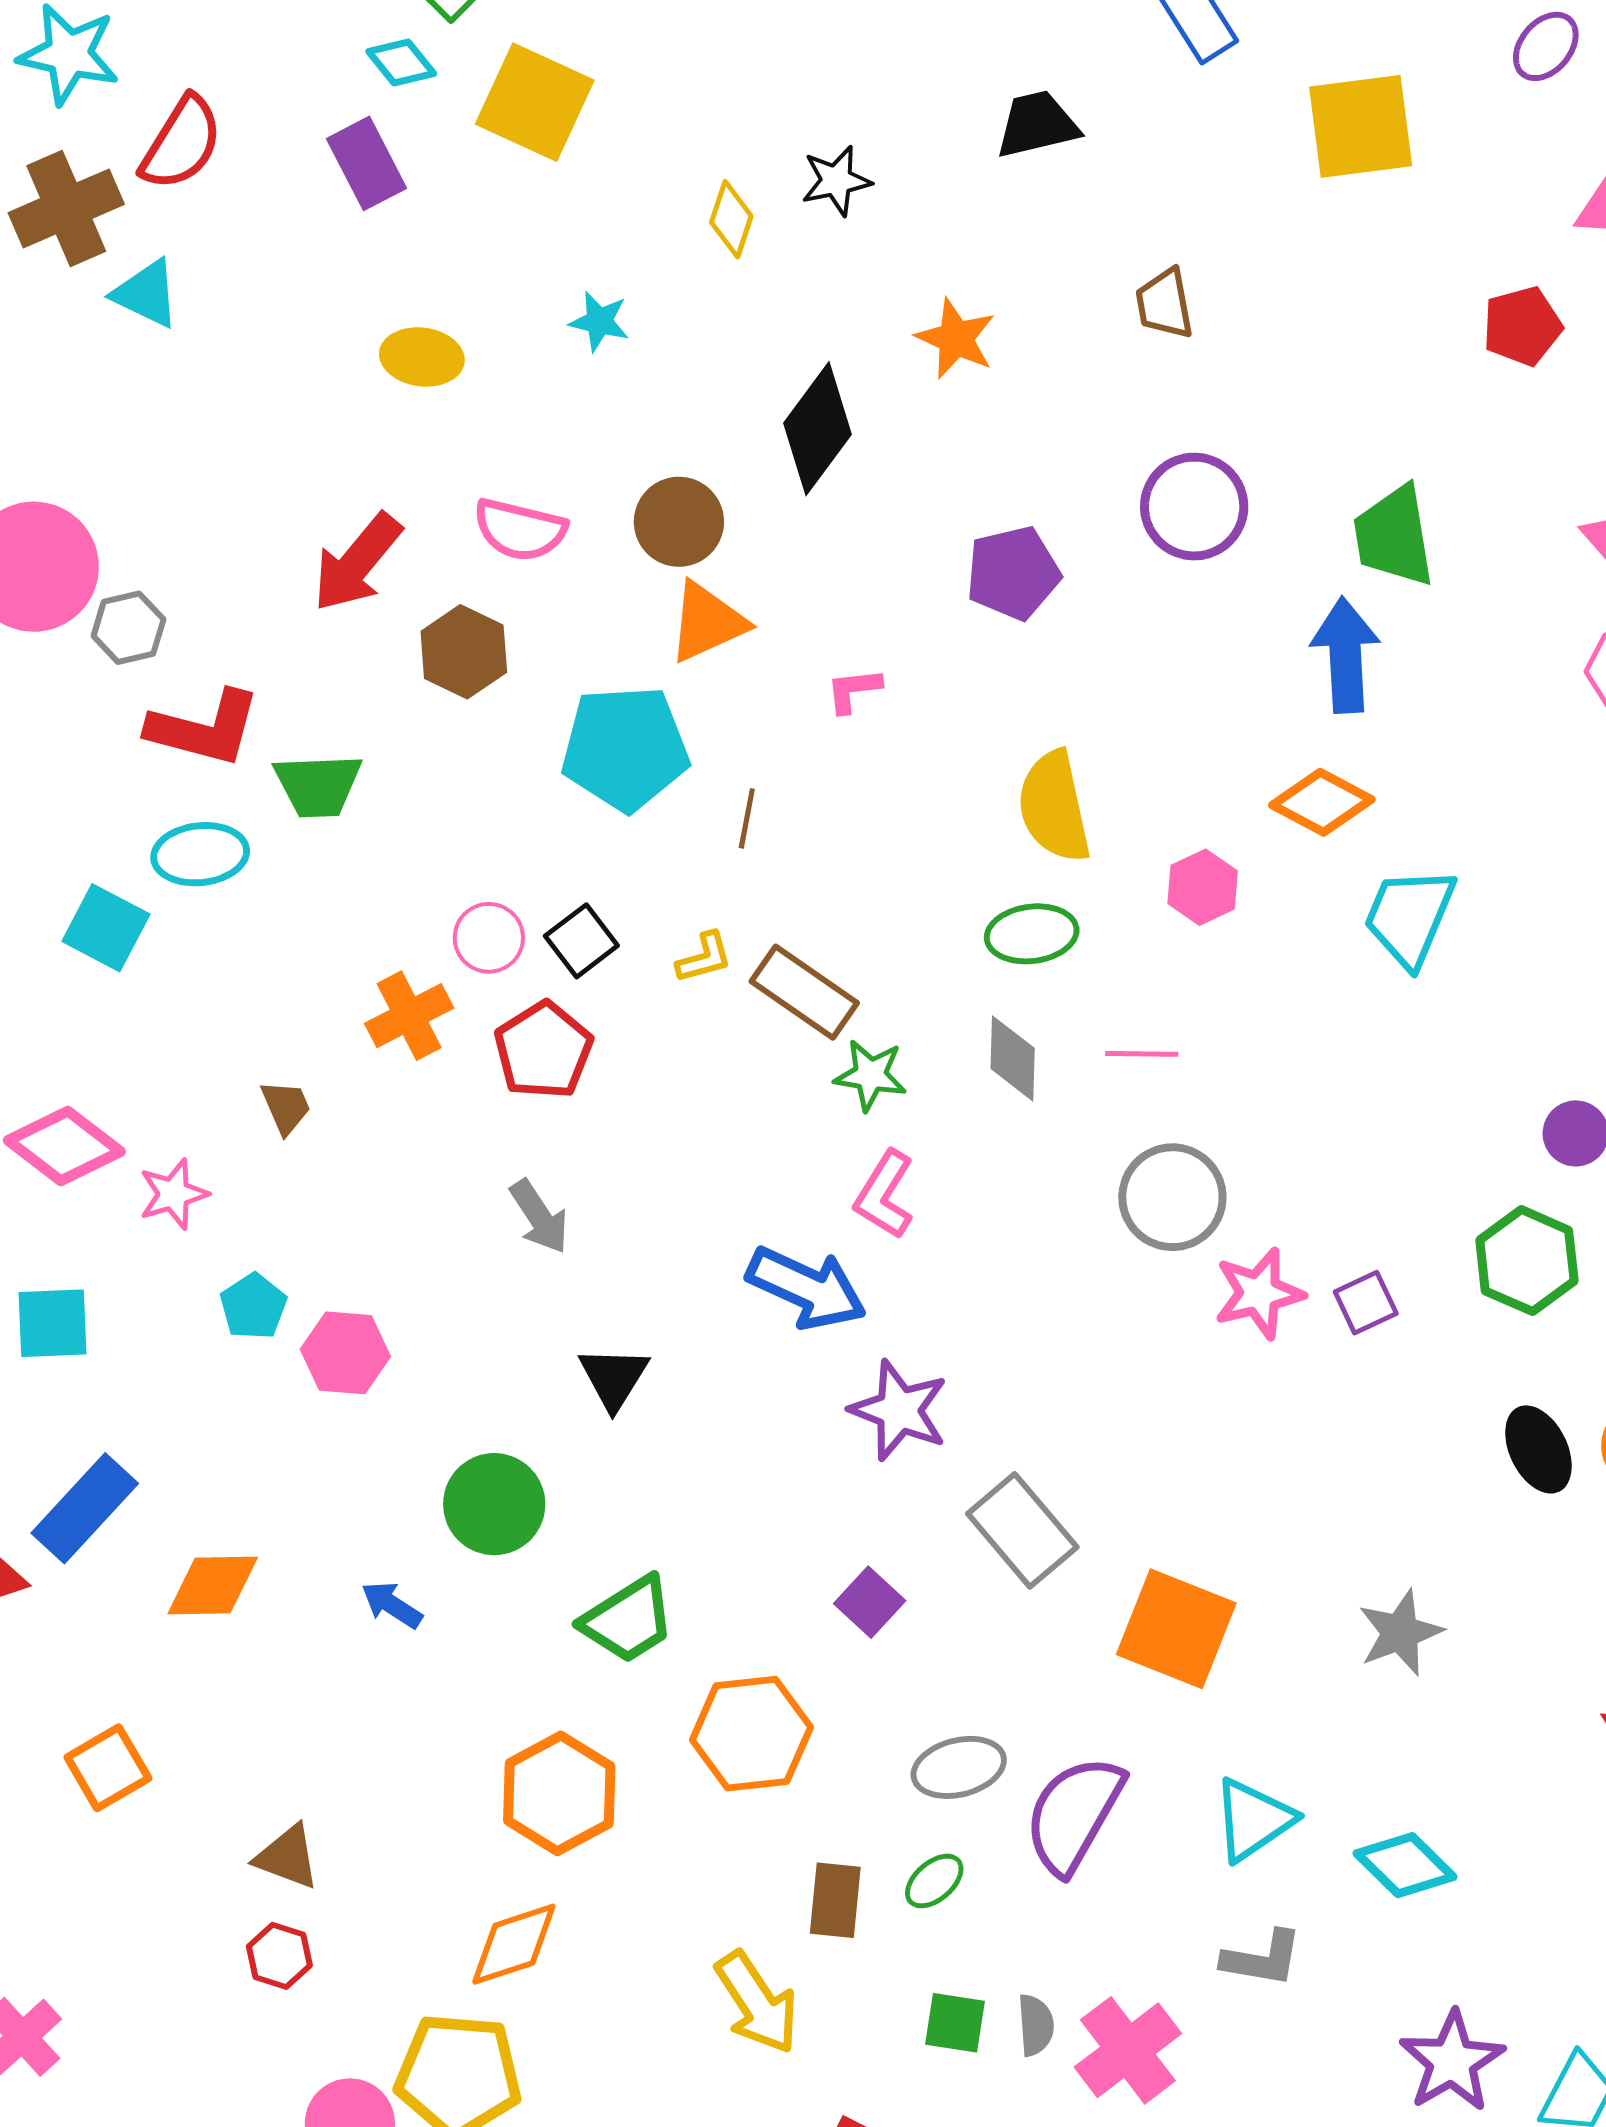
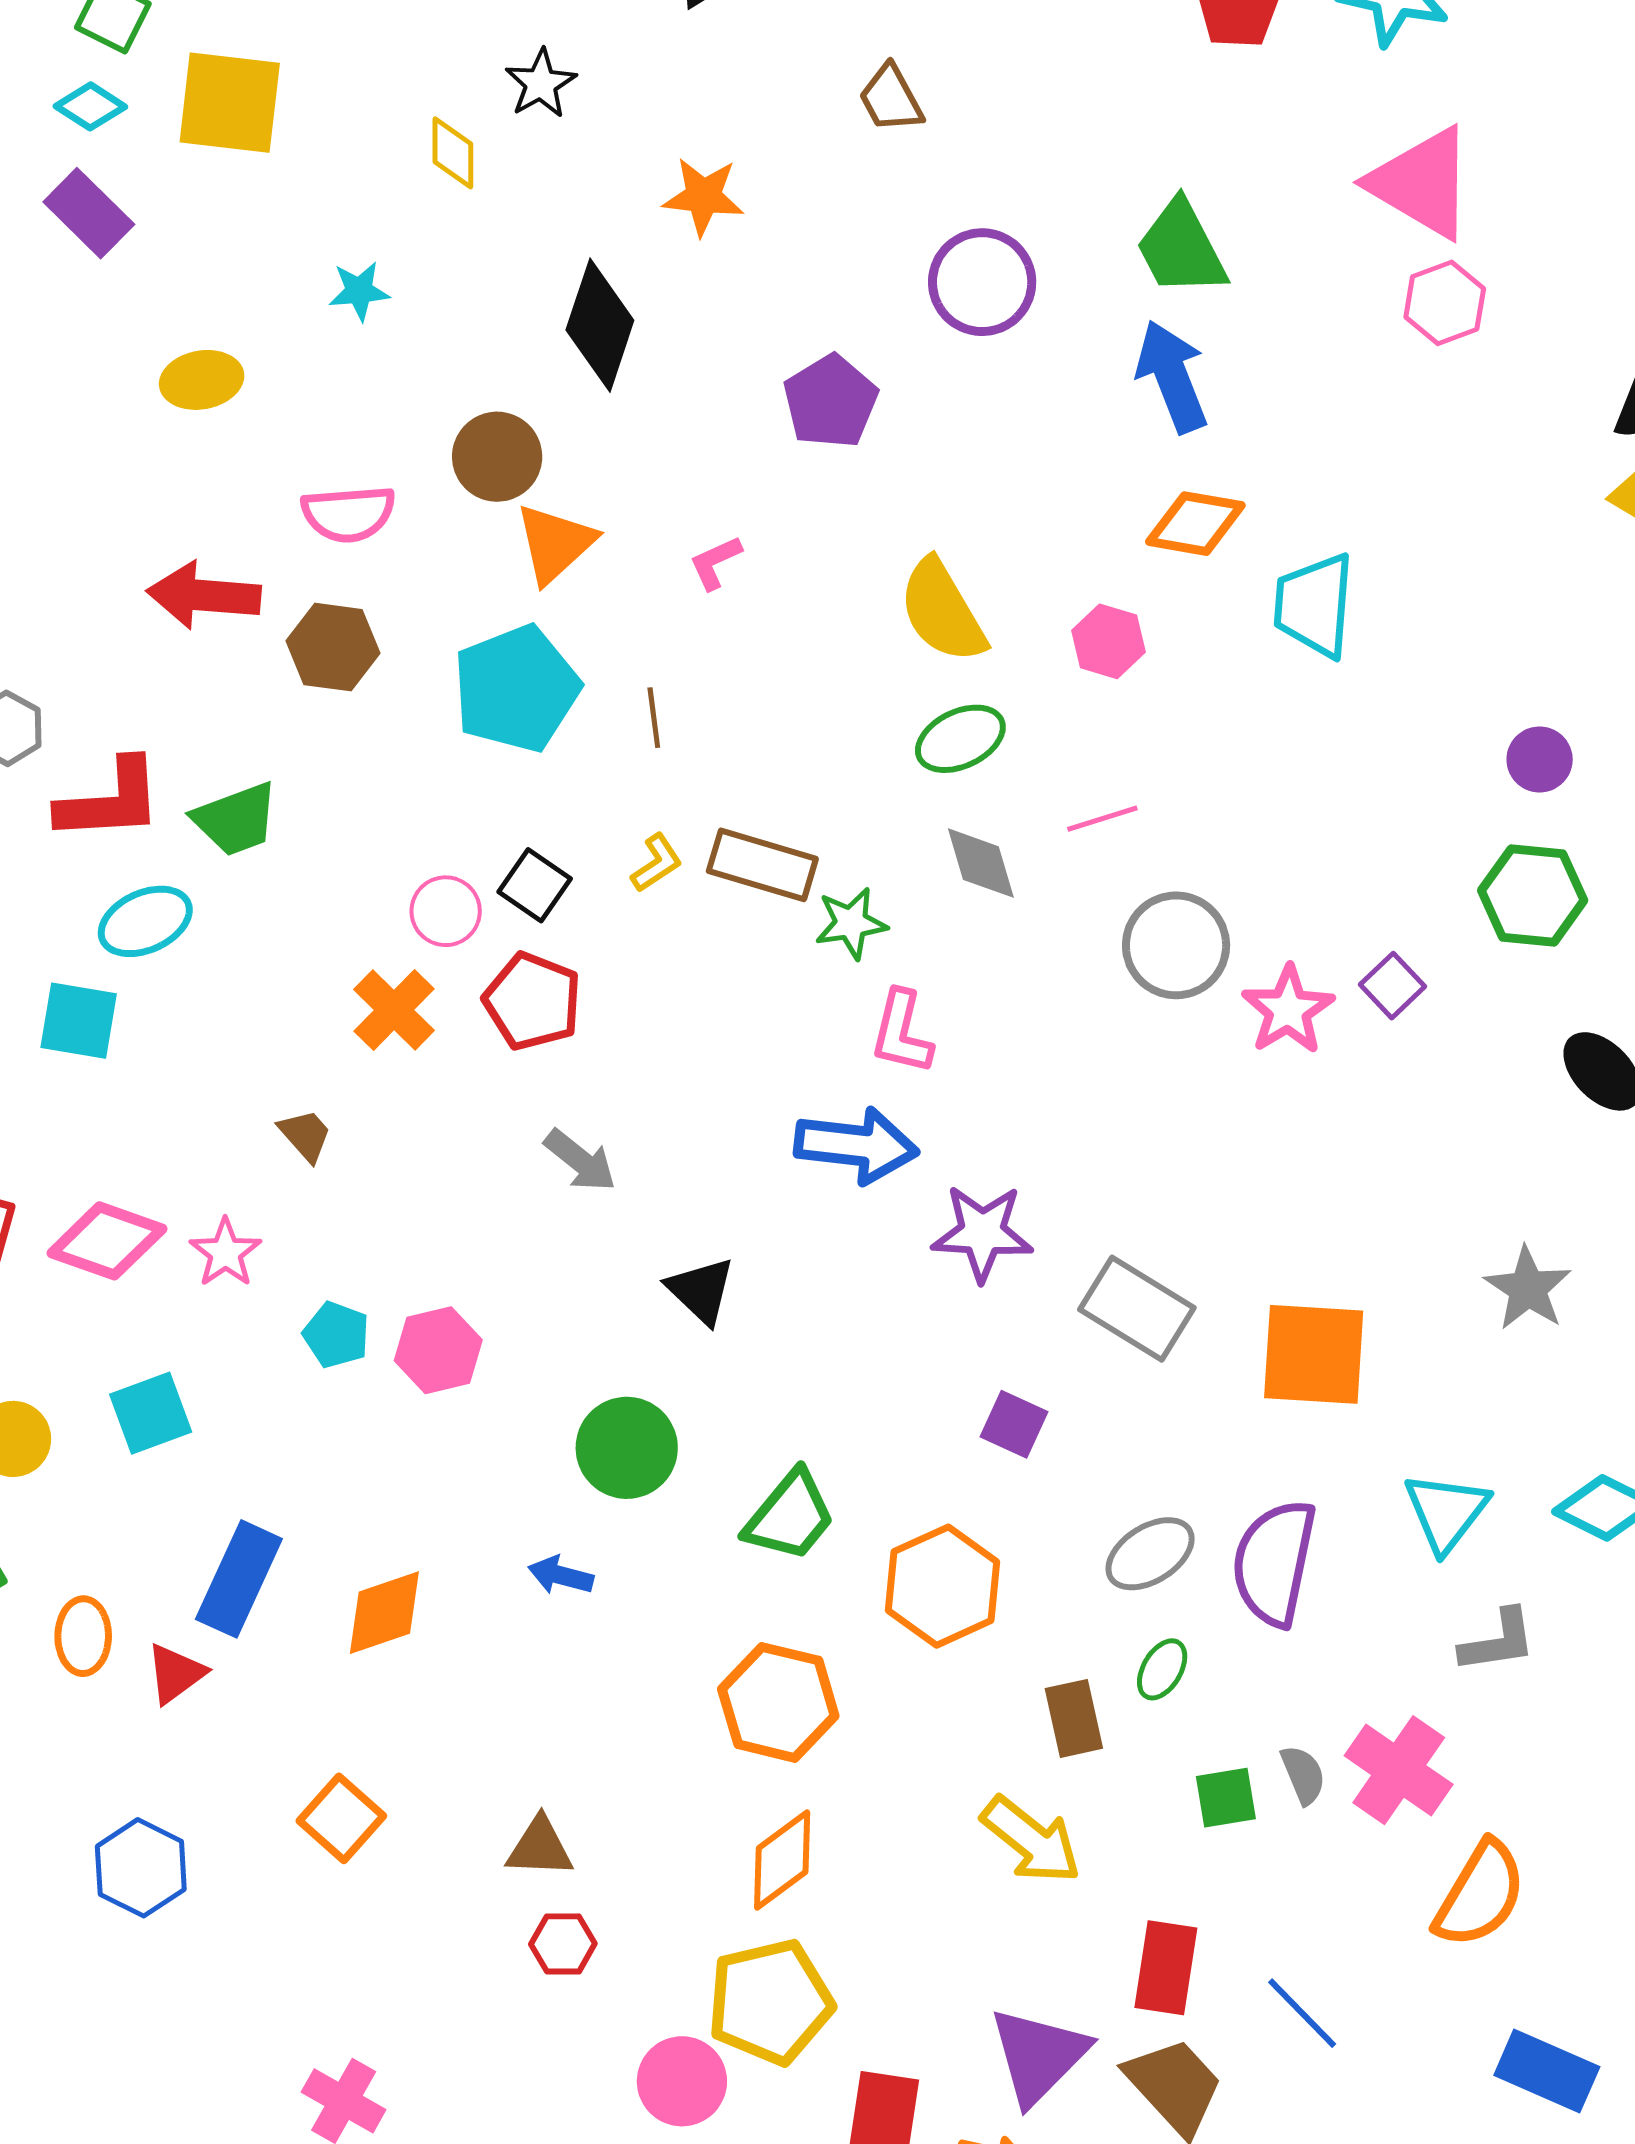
red arrow: (357, 563) -> (204, 595), turned 73

